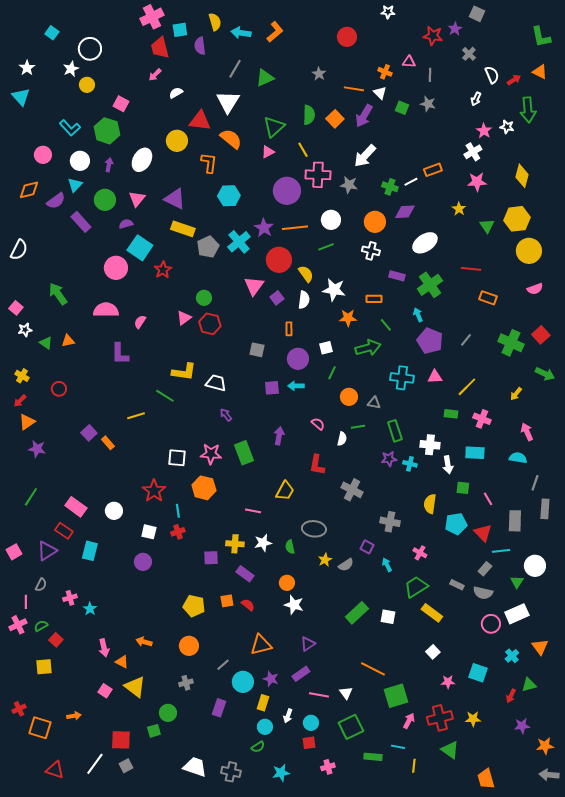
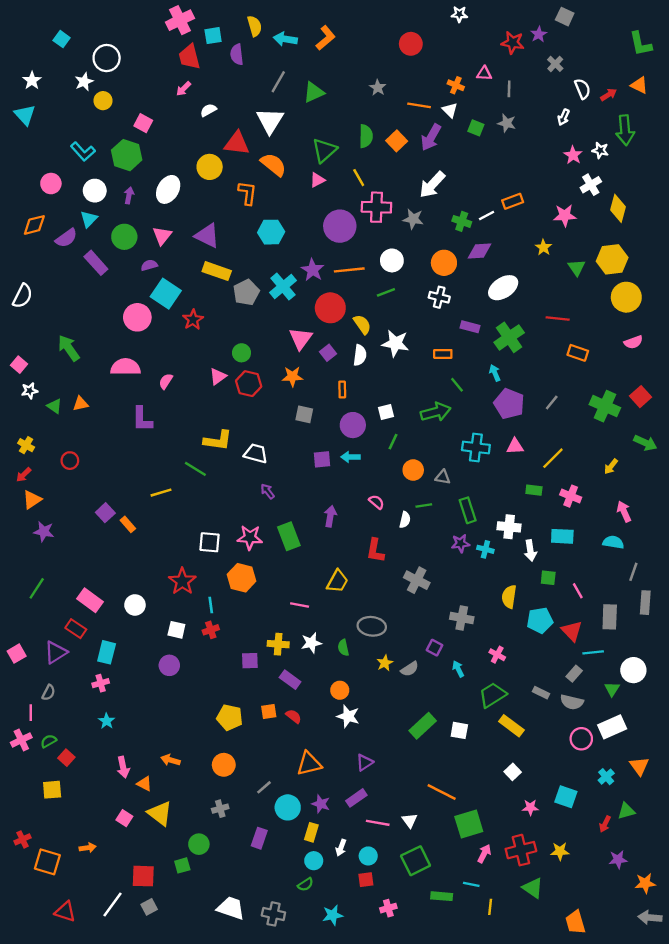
white cross: (473, 152) -> (591, 185), moved
orange star: (348, 318) -> (292, 376), moved
pink cross: (70, 598) -> (101, 683), moved

